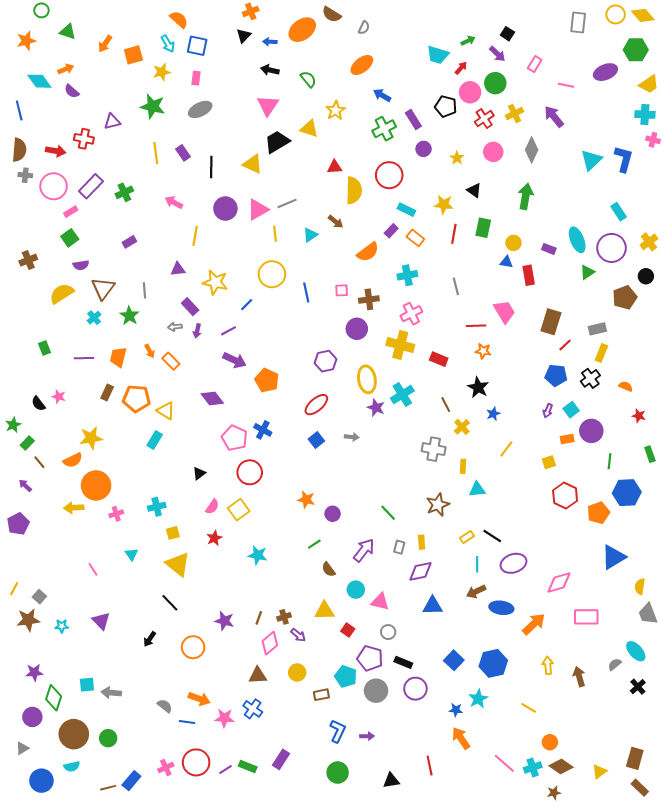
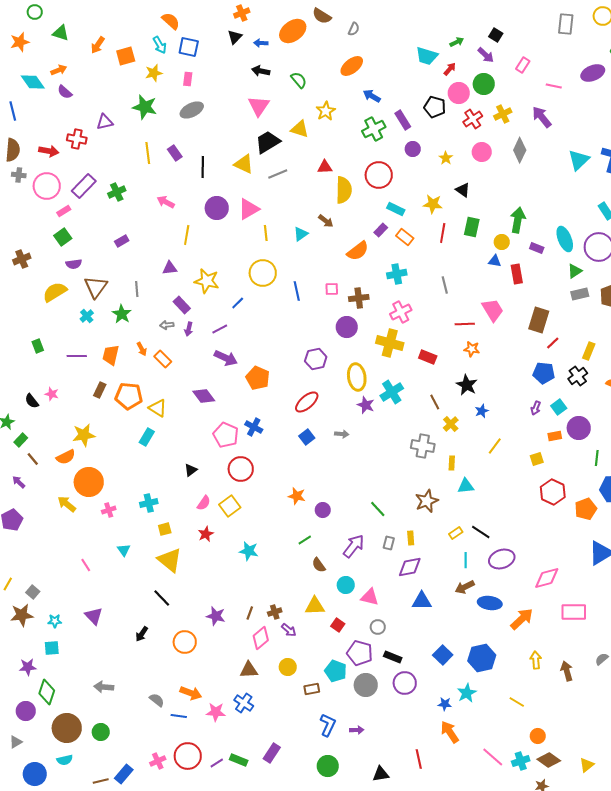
green arrow: (526, 196) -> (518, 220), moved
gray line: (287, 203) -> (278, 174), moved
gray rectangle: (597, 329) -> (580, 294), moved
yellow arrow: (74, 508) -> (67, 504), turned 42
cyan square: (87, 685) -> (52, 648), moved

